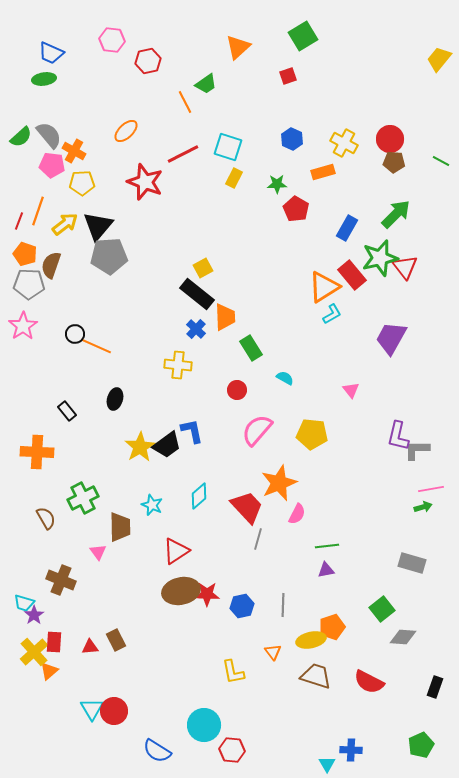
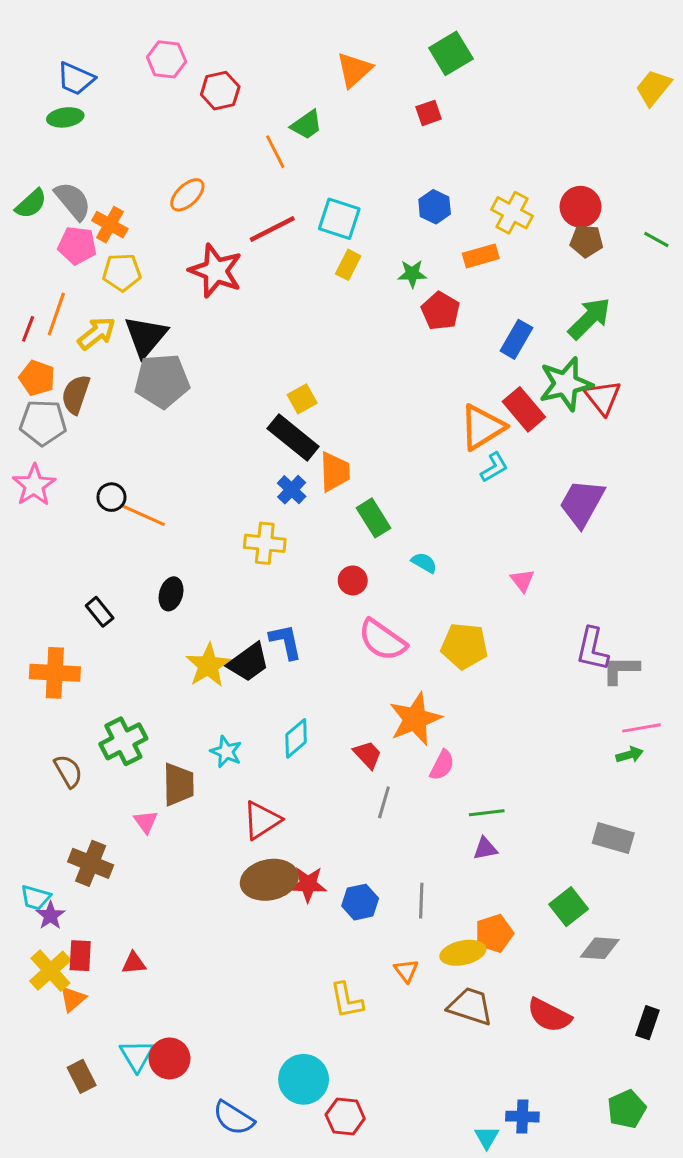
pink semicircle: (257, 430) -> (382, 640), turned -96
red trapezoid: (247, 507) -> (368, 755), size x0.6
brown rectangle: (116, 640) -> (82, 1076), moved

